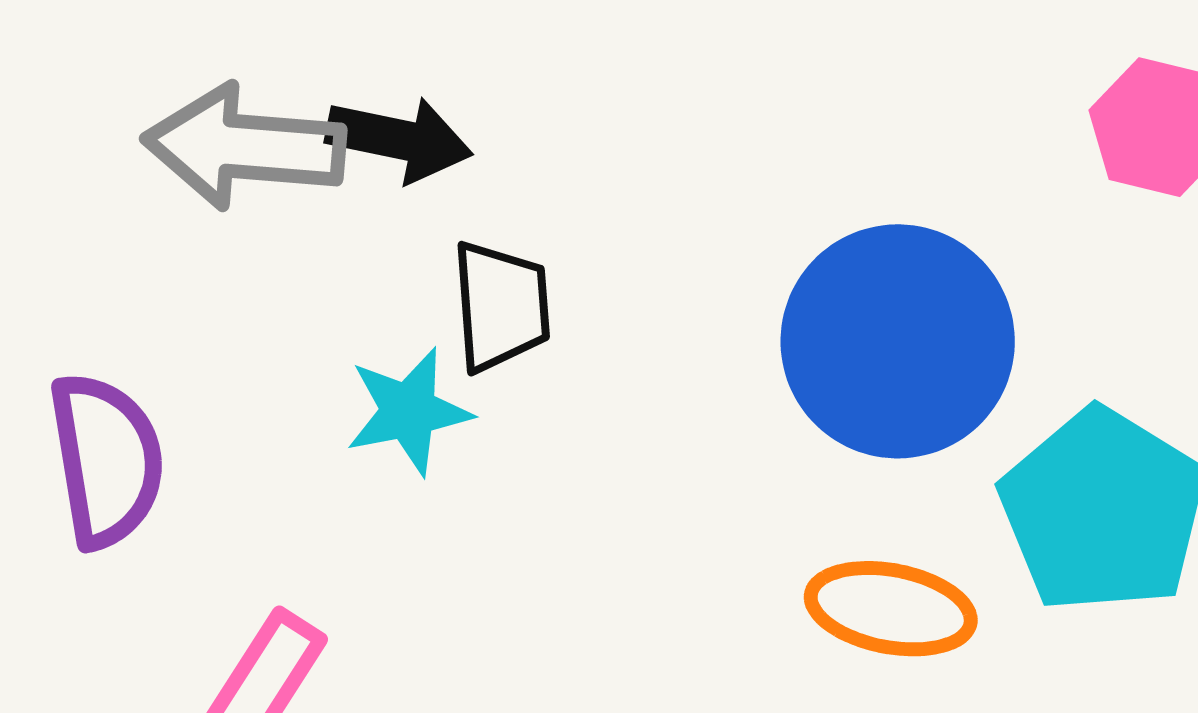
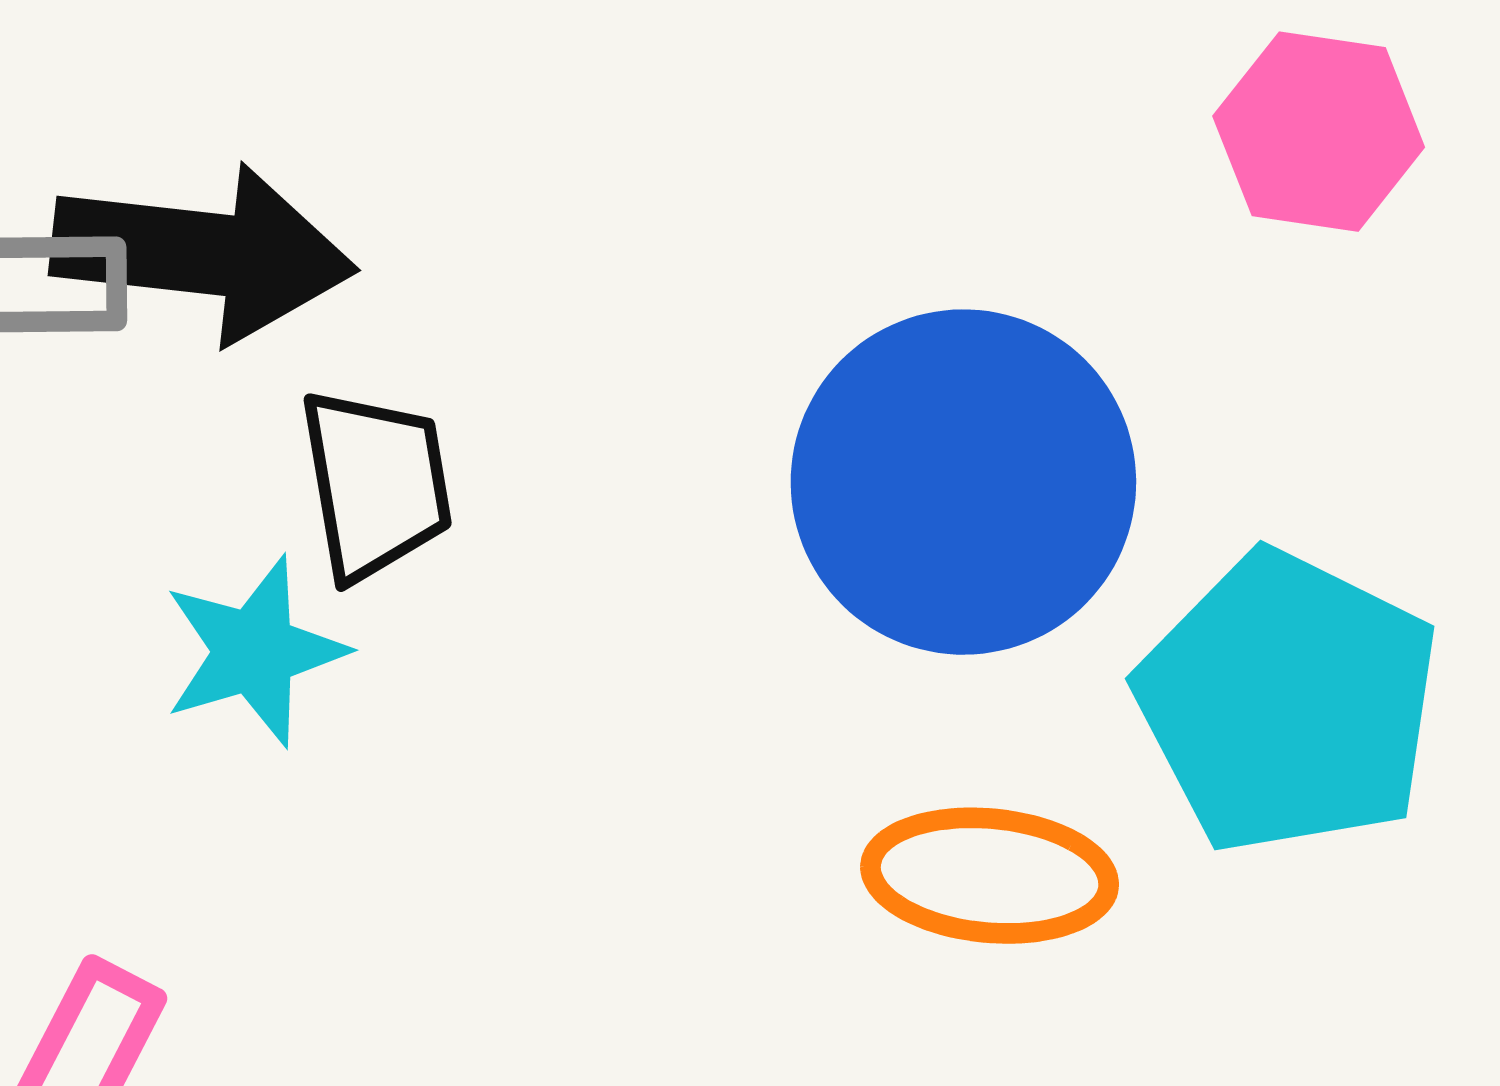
black arrow: (399, 139) -> (203, 253), size x1.4

